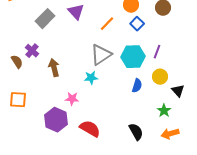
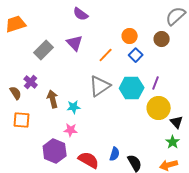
yellow circle: (160, 77) -> (159, 108), size x1.5
cyan star: (91, 78) -> (74, 107), moved
blue semicircle: (137, 86) -> (115, 154), moved
orange square: (18, 100) -> (22, 120), moved
green star: (164, 111) -> (173, 142), moved

